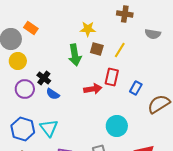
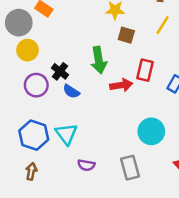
yellow line: (120, 50) -> (163, 25), moved
green arrow: (75, 55) -> (99, 60), moved

